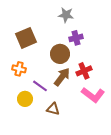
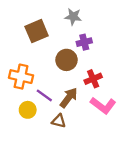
brown square: (26, 38) -> (37, 31), moved
orange cross: (19, 69) -> (21, 77), size x1.5
brown arrow: (62, 77) -> (69, 98), moved

